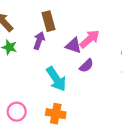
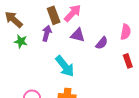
pink arrow: (90, 39) -> (73, 13), moved
purple semicircle: (86, 66) -> (102, 43), moved

